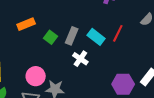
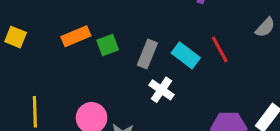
red line: (118, 33) -> (220, 50), turned -54
green square: (51, 37) -> (108, 45), moved, turned 32

